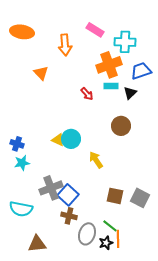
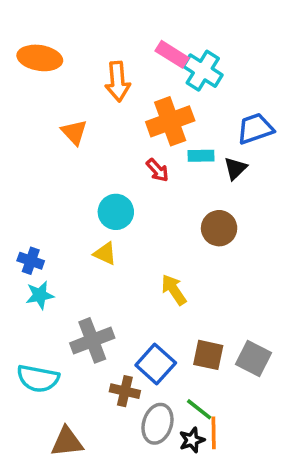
cyan cross: (125, 42) -> (203, 71), moved, turned 30
orange cross: (109, 65) -> (170, 121), moved
cyan circle: (71, 139) -> (116, 212), moved
blue square: (68, 195) -> (156, 364), moved

